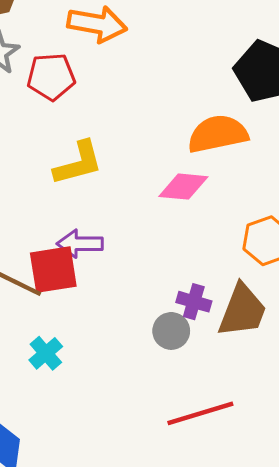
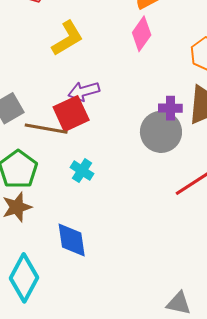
pink diamond: (183, 187) -> (142, 34), turned -44
gray circle: (171, 331) -> (161, 132), size x1.6

